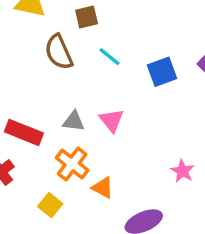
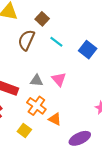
brown square: (87, 17) -> (42, 19), turned -32
brown semicircle: (59, 52) -> (26, 40), turned 50
blue square: (162, 72) -> (88, 50), turned -30

